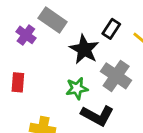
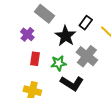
purple cross: (26, 35) -> (27, 34), moved
red rectangle: (18, 82) -> (35, 59), moved

